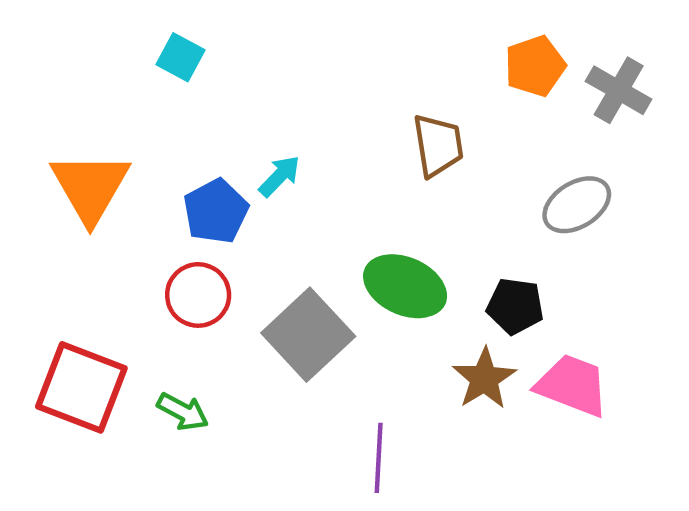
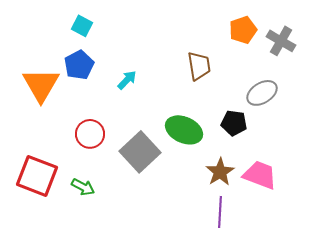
blue pentagon: (216, 211) -> (79, 65), moved
black pentagon: (515, 306) -> (234, 123), moved
purple line: (379, 458) -> (220, 212), moved

